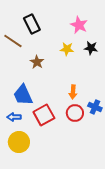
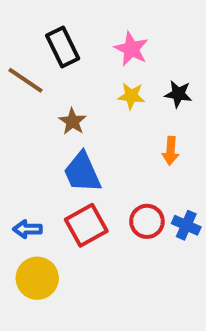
pink star: (79, 25) -> (131, 49), moved
orange arrow: (73, 92) -> (170, 151), moved
blue trapezoid: (23, 95) -> (82, 172), moved
blue cross: (95, 107) -> (186, 225), moved

